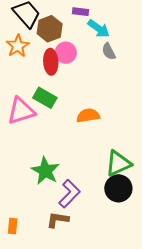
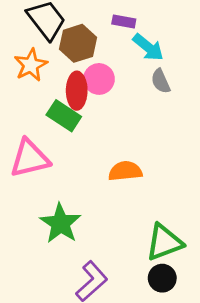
green rectangle: (45, 98) -> (64, 116), moved
green star: (45, 171) -> (60, 223), moved
black circle: (118, 188) -> (162, 278), size x0.7

